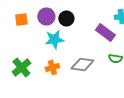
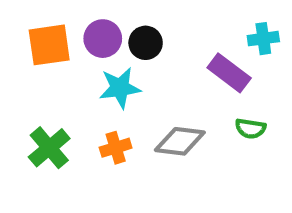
orange square: (21, 19) -> (49, 45), size x1.5

